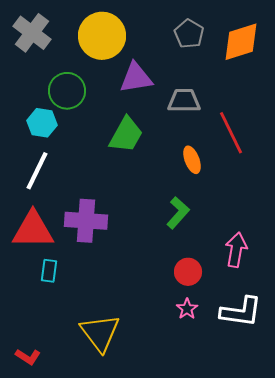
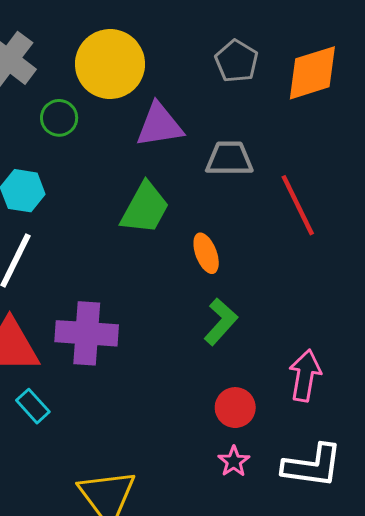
green circle: (67, 91) -> (59, 118), moved, size x0.7
orange ellipse: (192, 160) -> (206, 253), moved
cyan rectangle: (49, 271) -> (33, 406), turned -50

